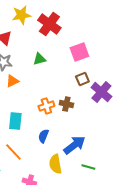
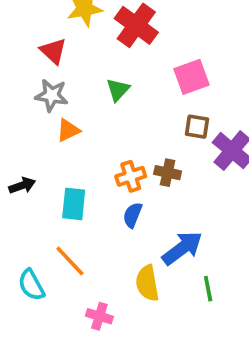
green triangle: (39, 59) -> (118, 90), turned -32
brown square: (82, 79) -> (197, 127), turned 32
blue semicircle: (43, 136) -> (133, 215), moved
green line: (88, 167) -> (208, 289), turned 64

